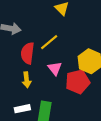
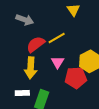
red semicircle: (28, 53) -> (36, 44), turned 36
yellow arrow: (27, 80) -> (31, 68), size x1.5

